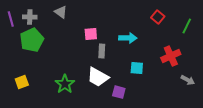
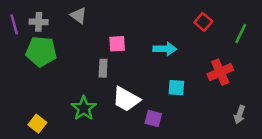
green pentagon: (32, 40) -> (41, 51), turned 30
gray rectangle: (102, 51) -> (103, 68), moved
gray arrow: (188, 80) -> (240, 115), moved, turned 80
yellow square: (22, 82) -> (37, 124), moved, turned -32

